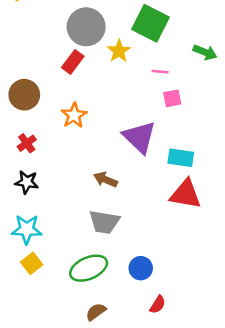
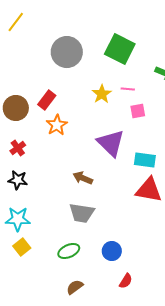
yellow star: (119, 51) -> (102, 94), moved
red rectangle: (73, 62) -> (47, 100), moved
green ellipse: (89, 268) -> (69, 251), size x0.7

